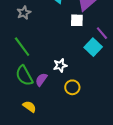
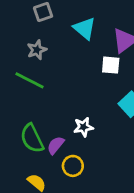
green line: (22, 47) -> (29, 80), moved, turned -30
yellow circle: (72, 87) -> (73, 166), moved

